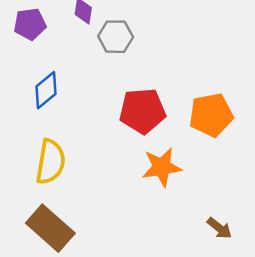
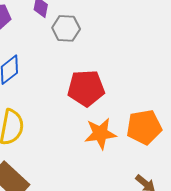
orange pentagon: (211, 115) -> (144, 127), moved

